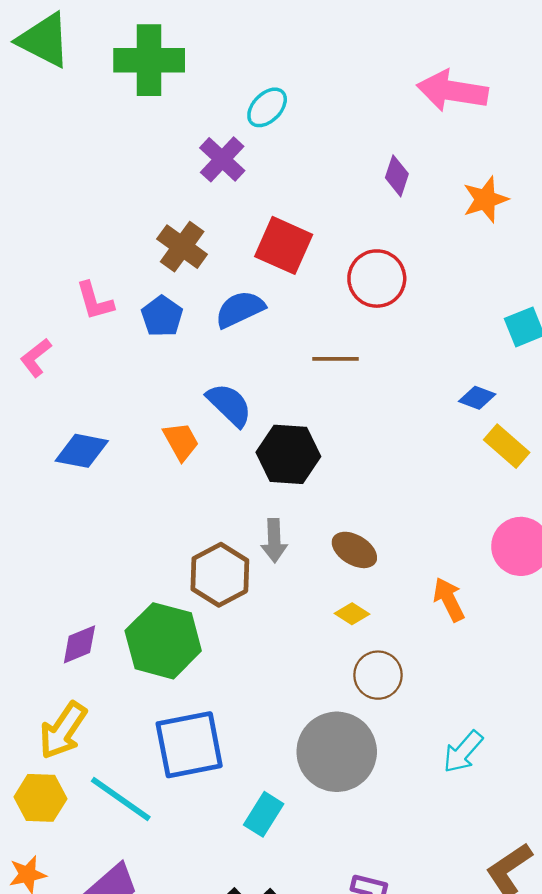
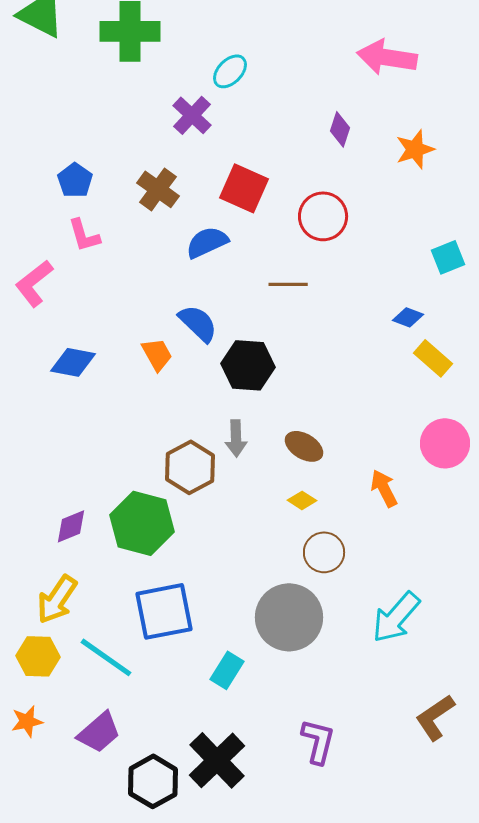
blue pentagon: (162, 316) -> (75, 180), moved
pink L-shape: (36, 358) -> (34, 283), size x1.4
cyan arrow: (463, 752) -> (396, 617), size x1.4

